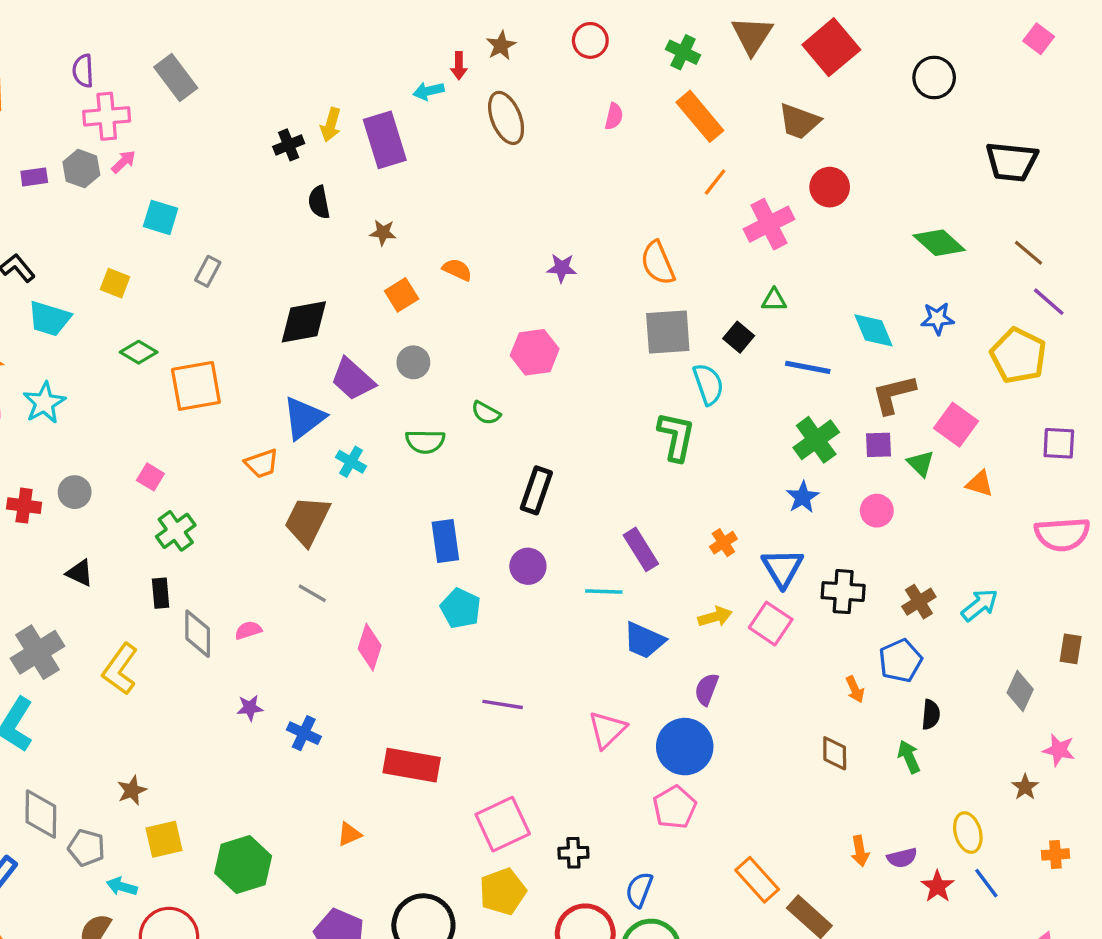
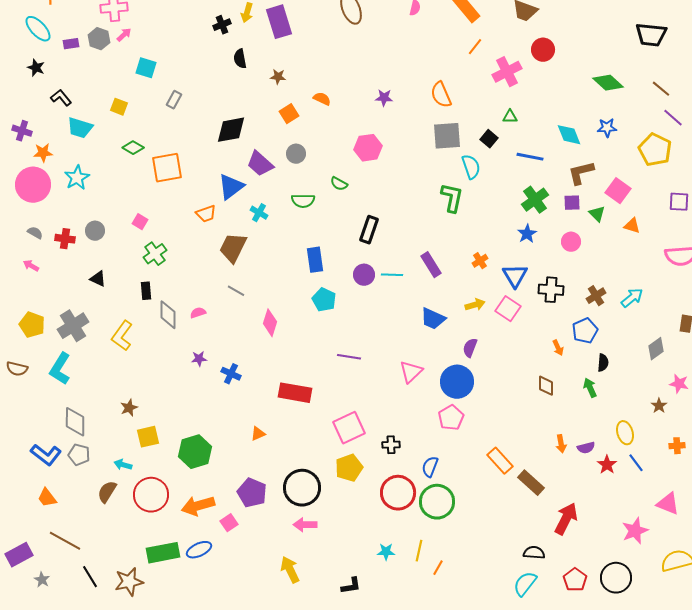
cyan line: (604, 592) -> (392, 275), moved
gray diamond: (1020, 691) -> (656, 349), turned 30
gray pentagon: (86, 848) -> (79, 455), moved

